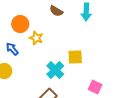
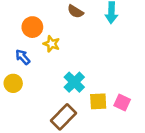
yellow square: (75, 57) -> (98, 101), moved

